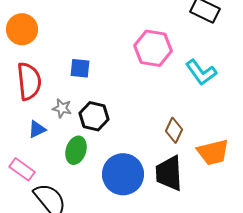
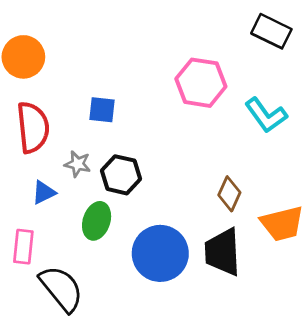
pink rectangle: (22, 169) -> (23, 247), turned 60

